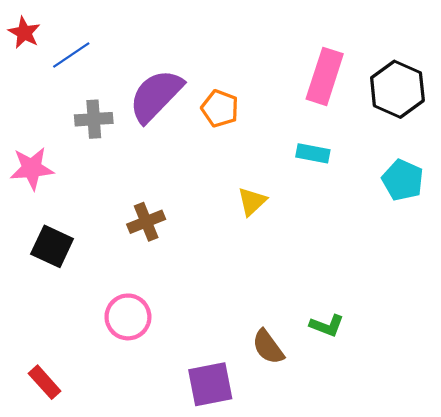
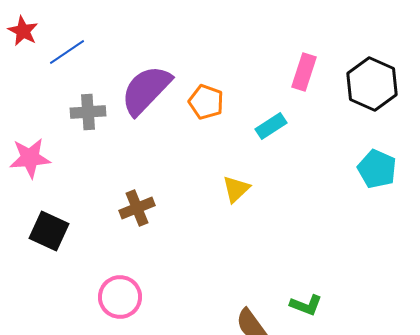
pink rectangle: (325, 76) -> (304, 72), size x0.7
cyan rectangle: (313, 153) -> (271, 126), moved, turned -44

